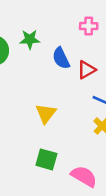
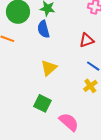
blue semicircle: (61, 58) -> (43, 29), moved

